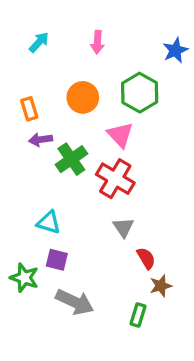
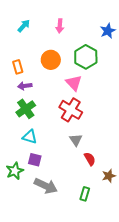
green cross: (71, 159) -> (26, 109), moved
green star: (24, 278) -> (15, 171), turned 30
brown star: (161, 286) -> (109, 176), moved

